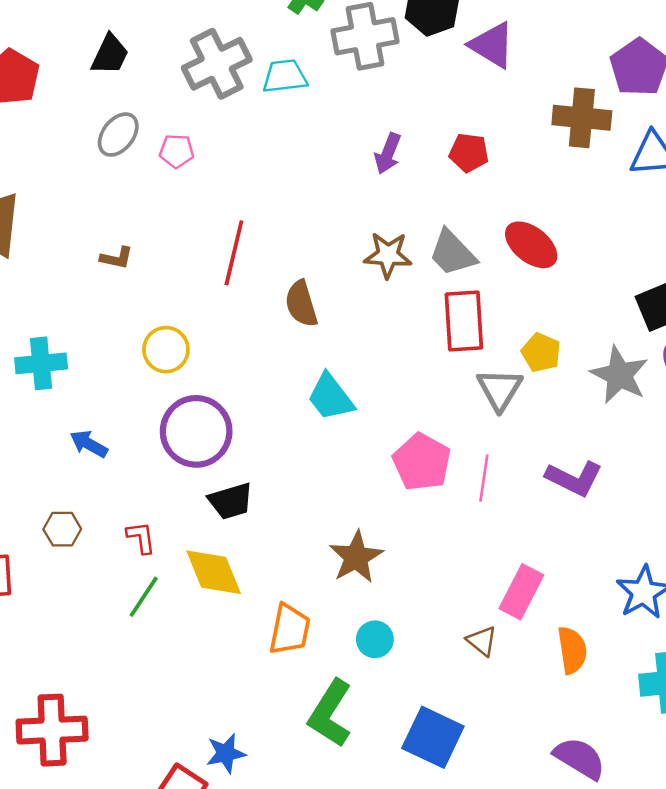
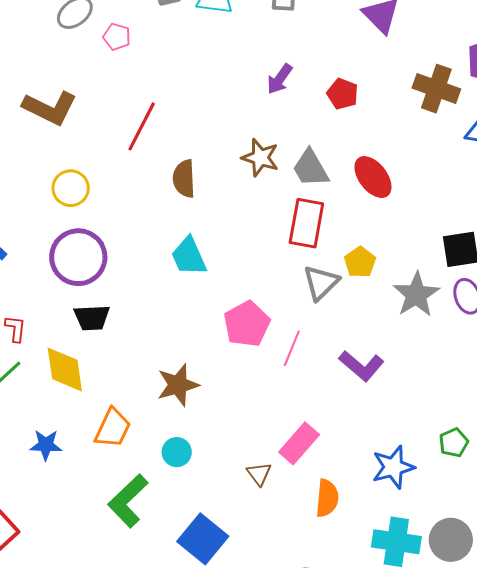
brown L-shape: (117, 258) -> (50, 108), size x2.0
blue star: (226, 753) -> (46, 445), moved

